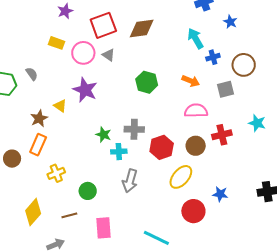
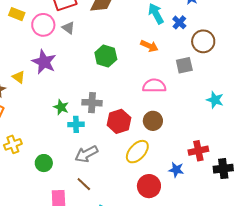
blue cross: (213, 57) -> (179, 22), moved, turned -32
orange arrow: (191, 81) -> (149, 46), moved
red cross: (222, 135) -> (198, 151), moved
gray arrow: (130, 181) -> (86, 154), turned 45
brown line: (69, 215) -> (84, 184), moved, turned 56

